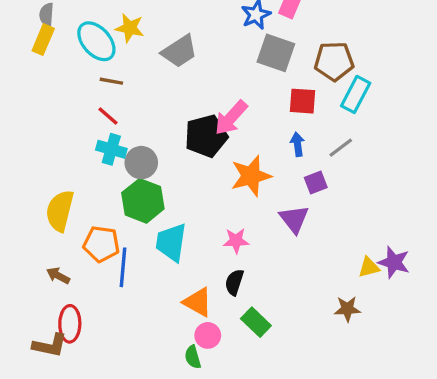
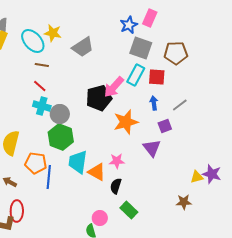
cyan rectangle: (356, 94) -> (136, 75), moved
orange triangle: (198, 302) -> (97, 172), moved

